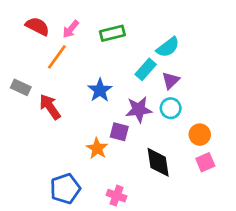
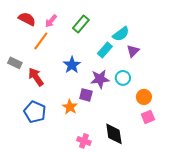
green rectangle: (112, 33) -> (81, 24), turned -36
purple triangle: (171, 80) -> (133, 51), moved
black diamond: (158, 162) -> (114, 134), moved
blue pentagon: (65, 189) -> (35, 112), moved, turned -30

